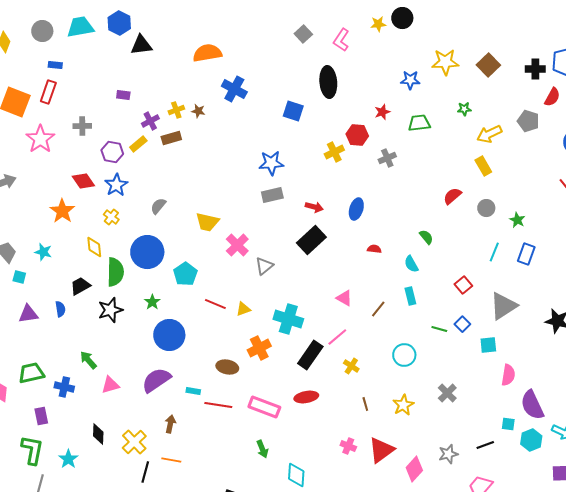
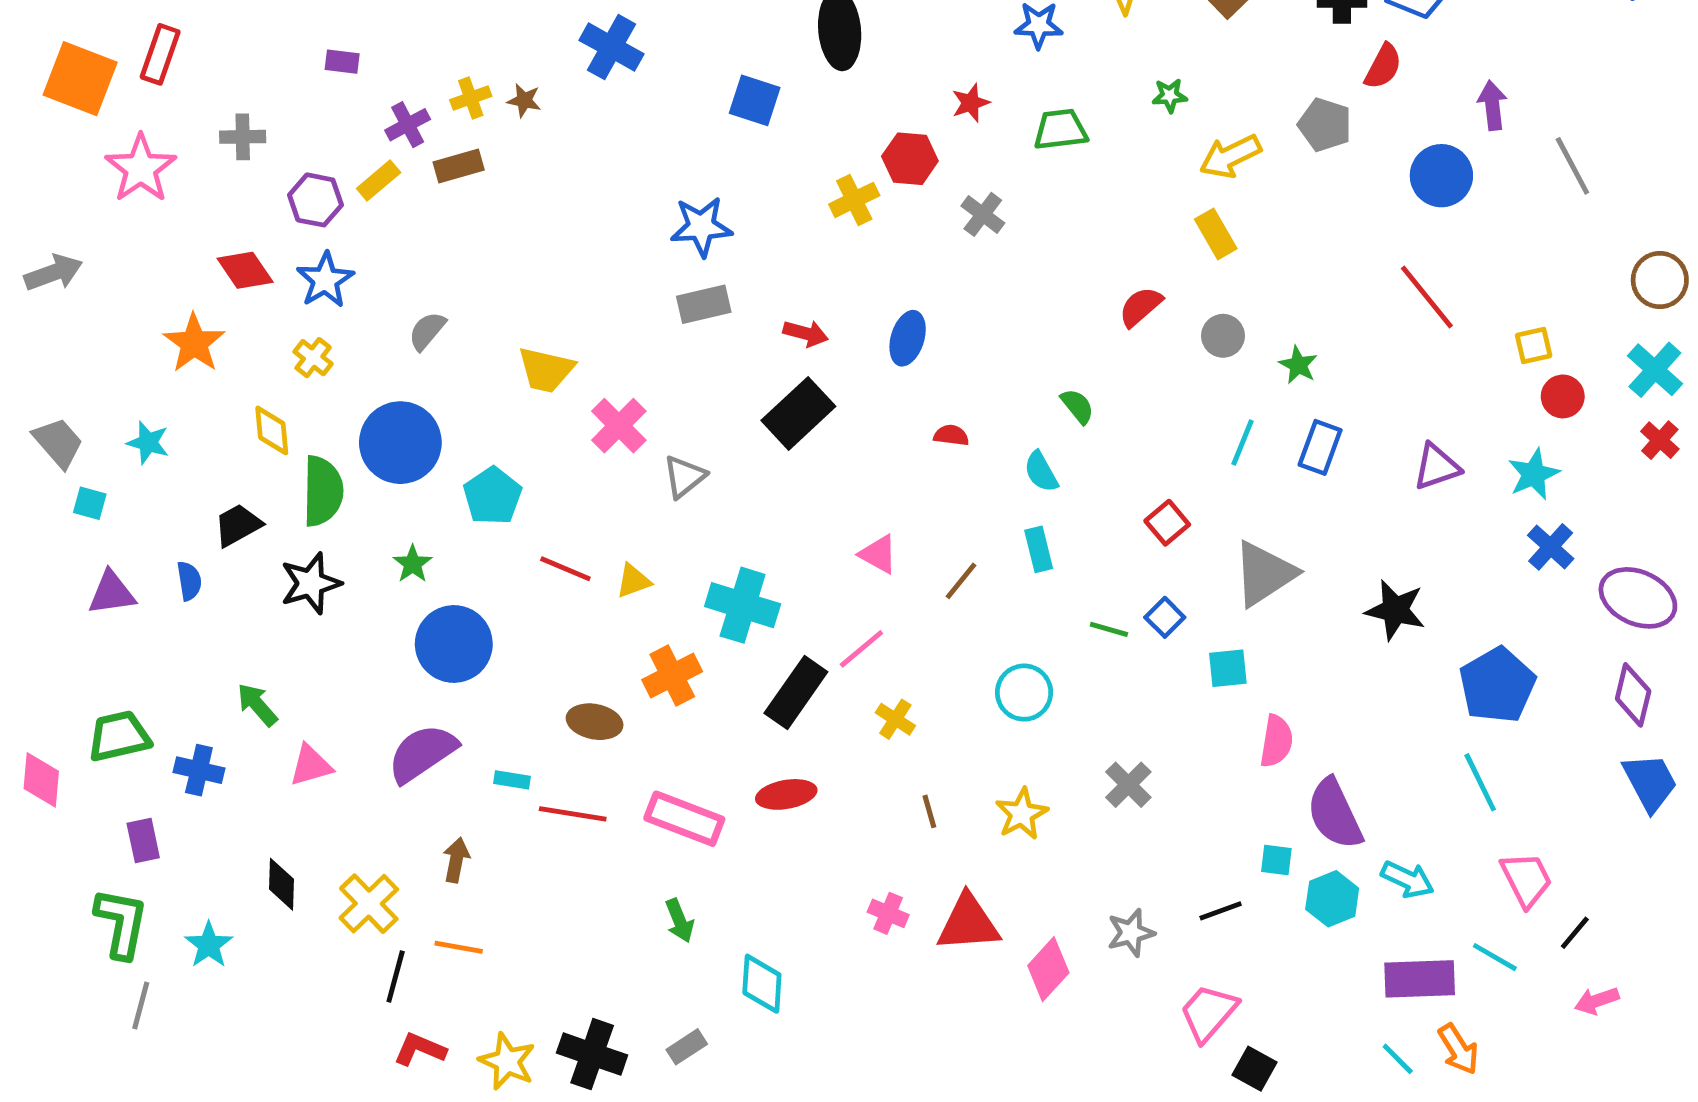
gray cross: (387, 158) -> (983, 214), turned -30
red triangle: (381, 450) -> (968, 923), turned 32

